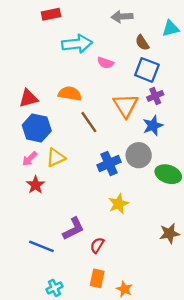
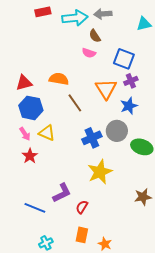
brown semicircle: (142, 43) -> (95, 36), moved
cyan arrow: (77, 44) -> (75, 18), moved
yellow triangle: (56, 158) -> (47, 133), turned 48
pink arrow: (30, 159) -> (25, 134), turned -80
yellow star: (118, 204) -> (100, 172), size x1.4

